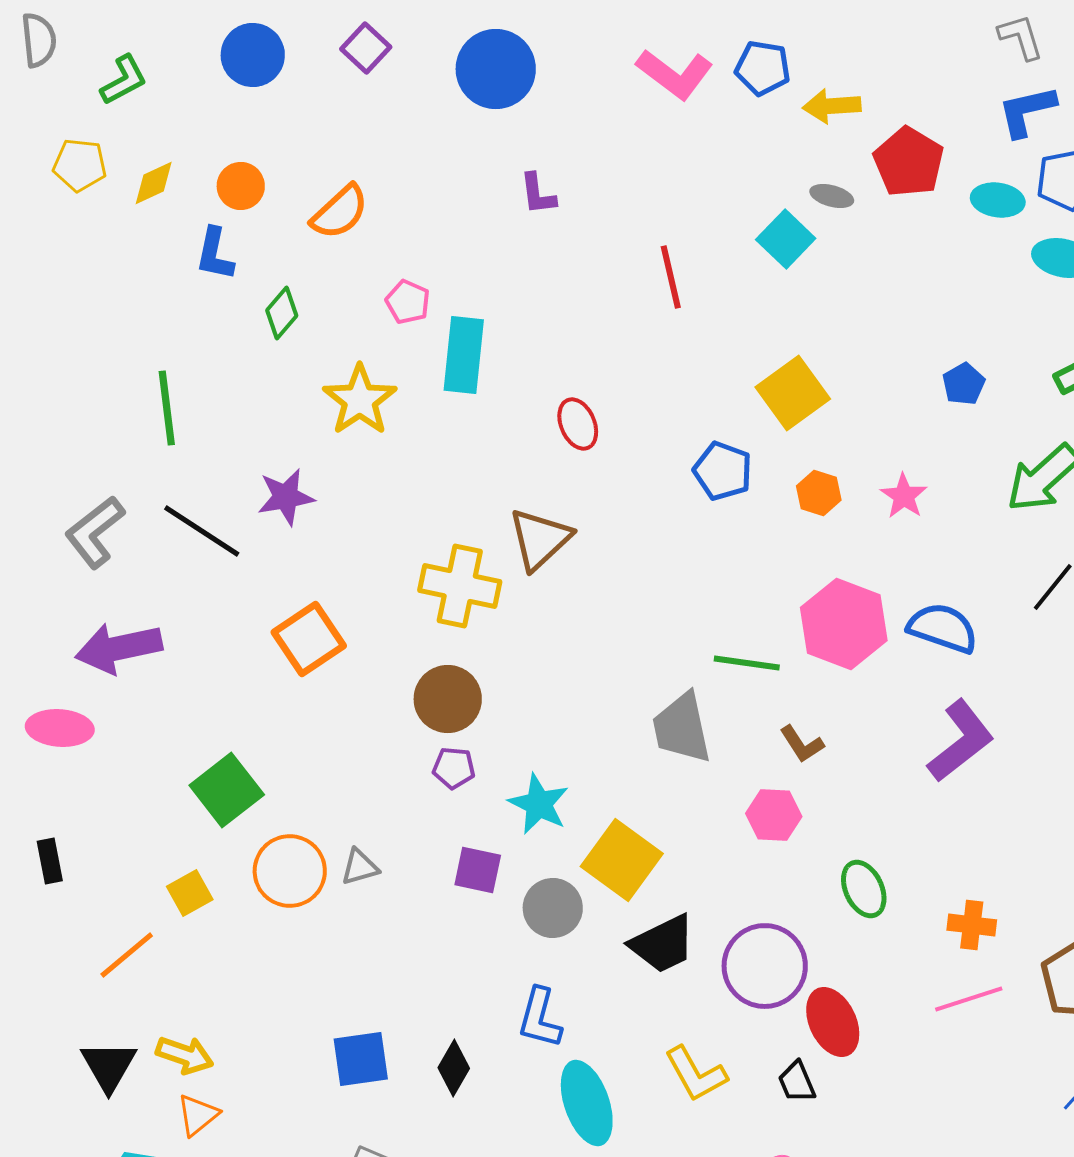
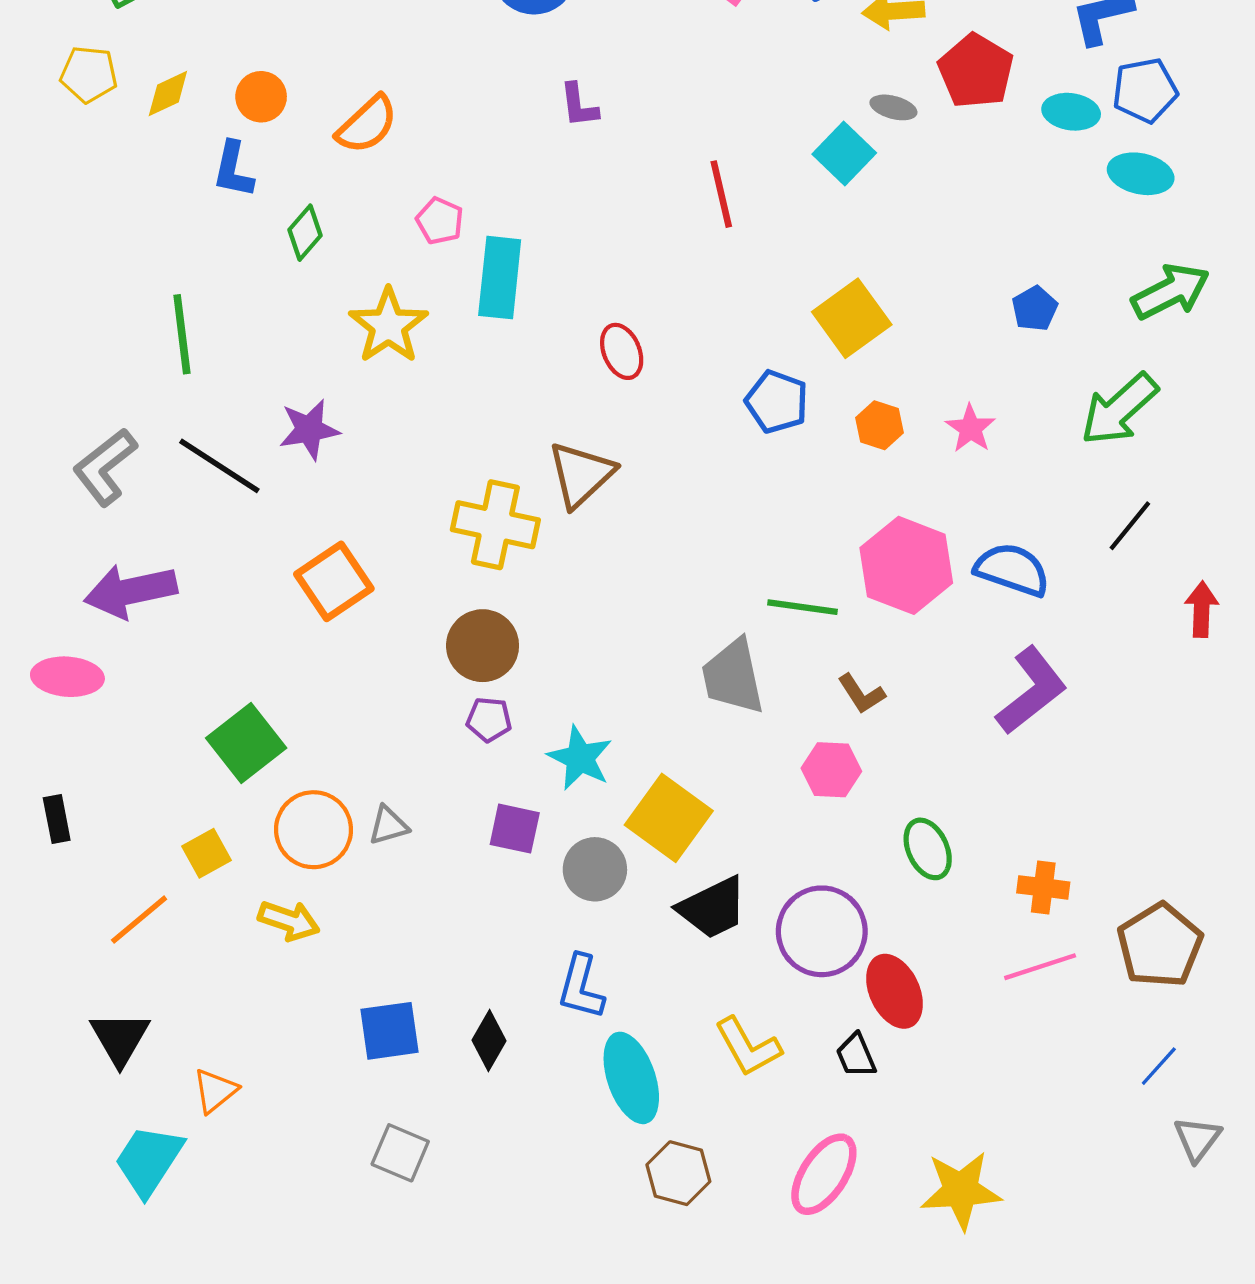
yellow arrow: (185, 1055) -> (289, 921), moved

